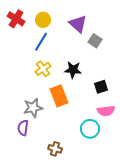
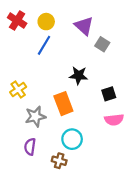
yellow cross: (43, 69) -> (18, 90), moved
purple semicircle: (23, 128) -> (30, 147), moved
cyan circle: (90, 129) -> (72, 139), moved

